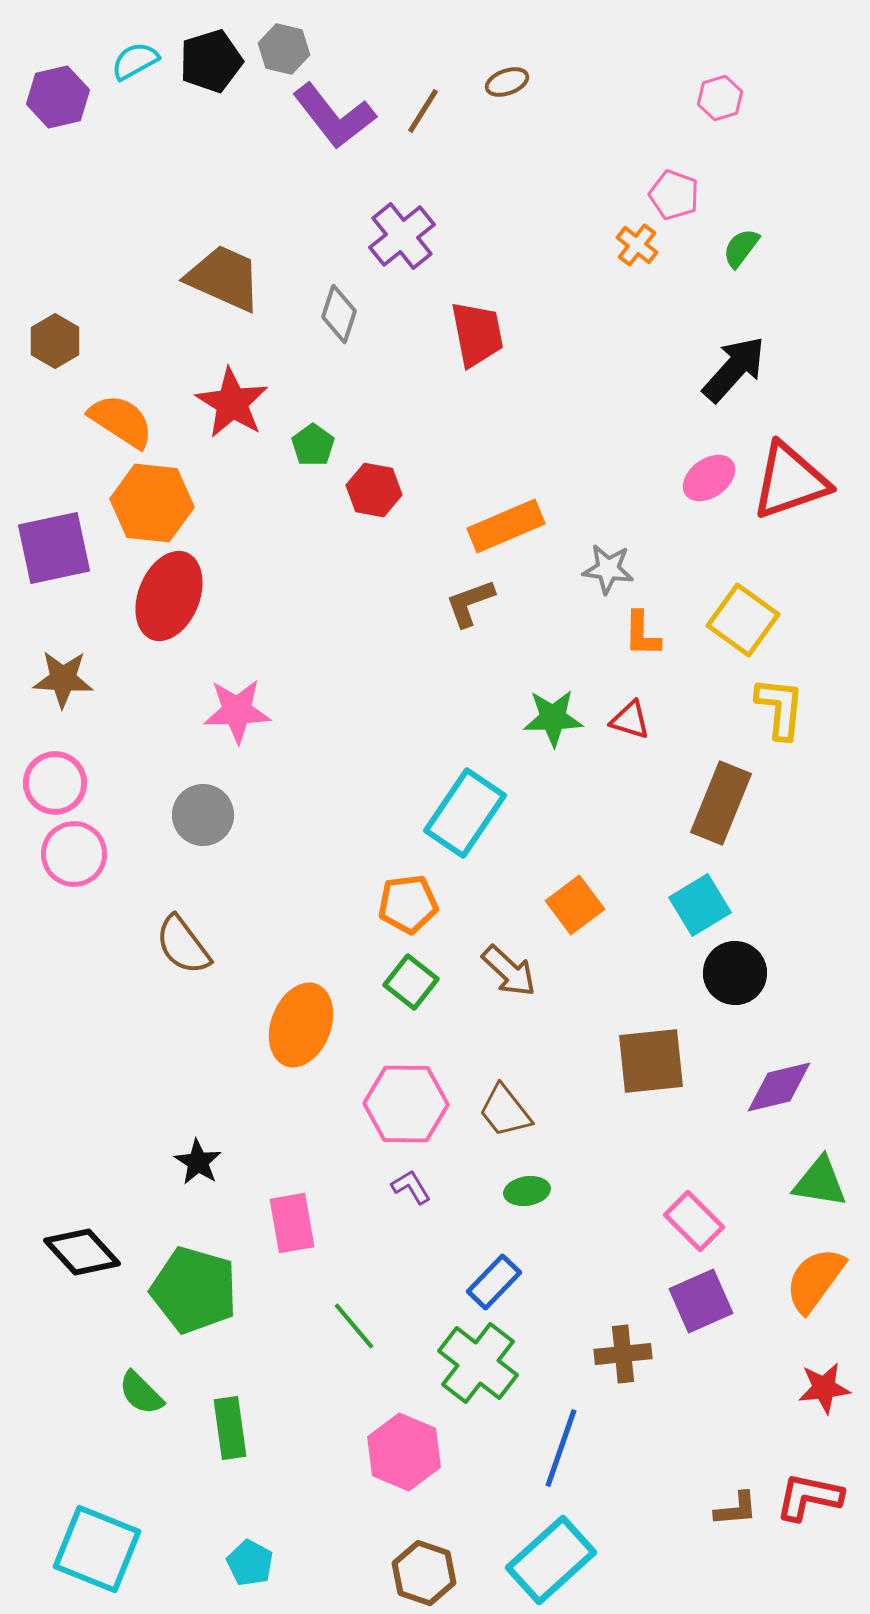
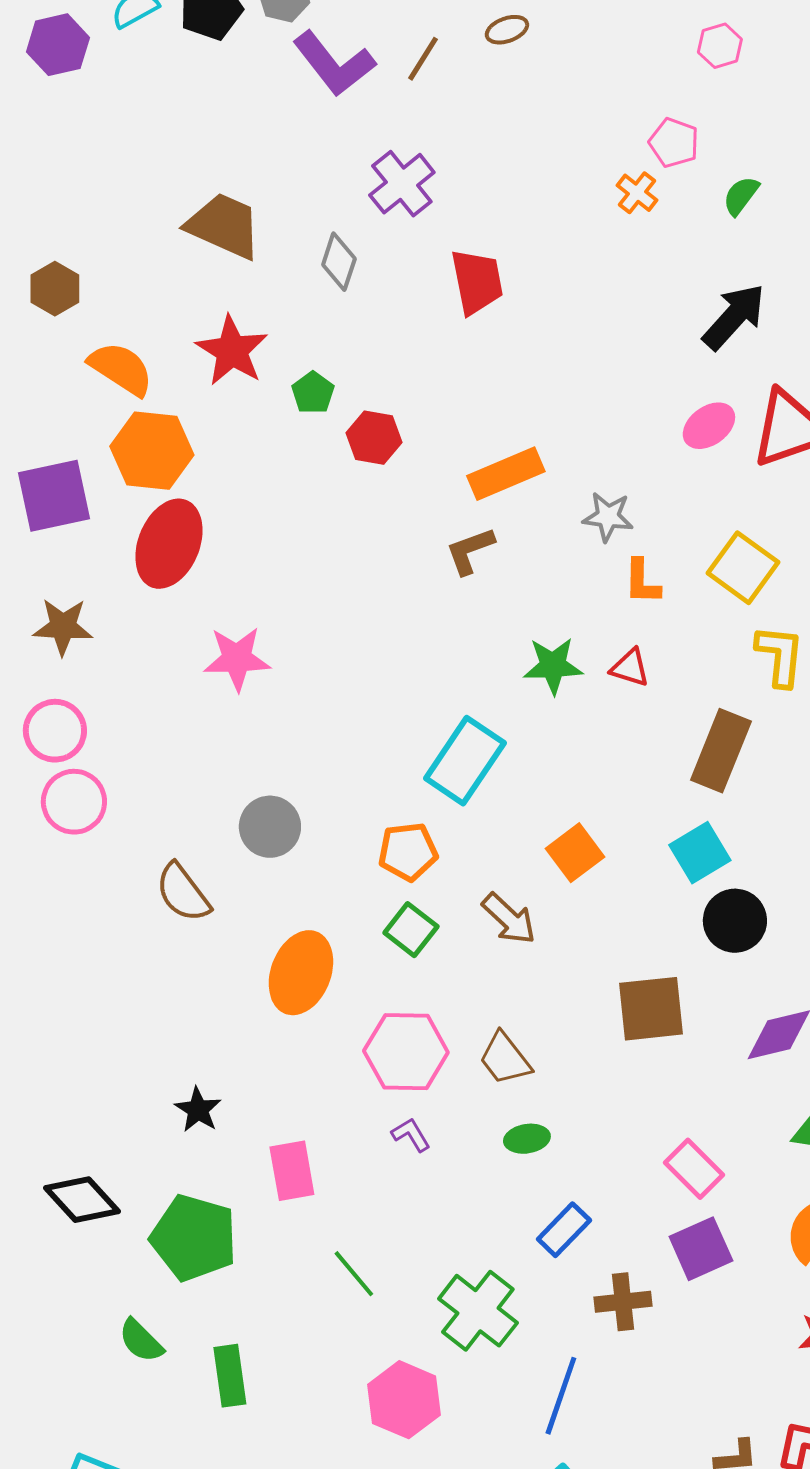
gray circle: (203, 815) -> (270, 827), moved
blue rectangle: (494, 1282) -> (564, 1230), moved

